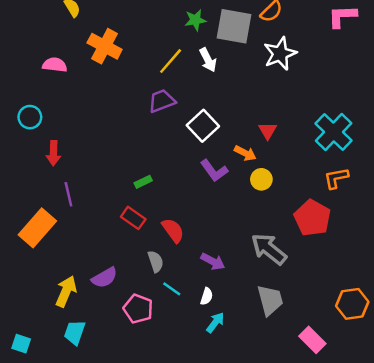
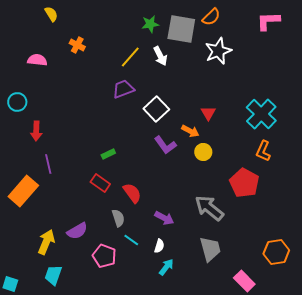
orange cross: (105, 46) -> (77, 45), size x0.6
orange L-shape: (336, 178) -> (263, 151), turned -55

